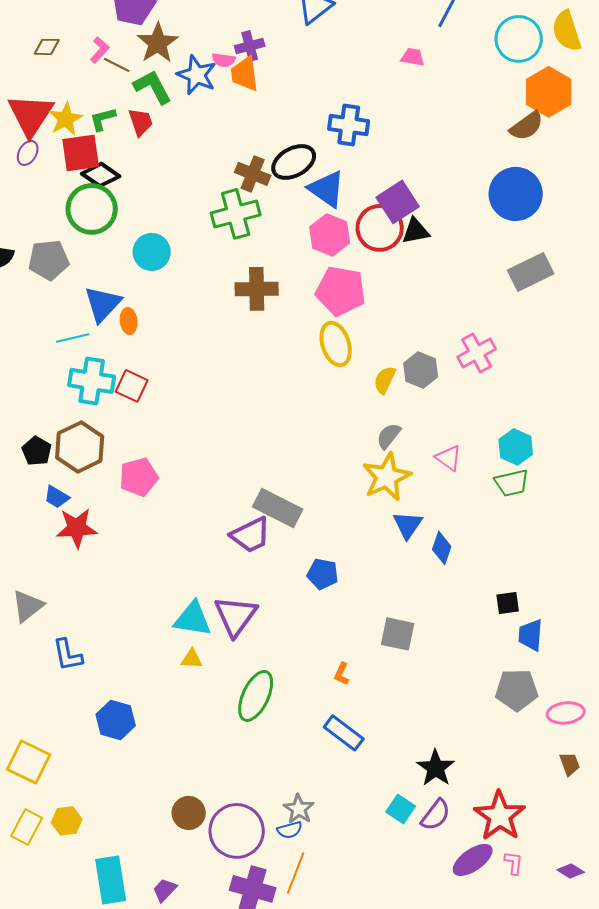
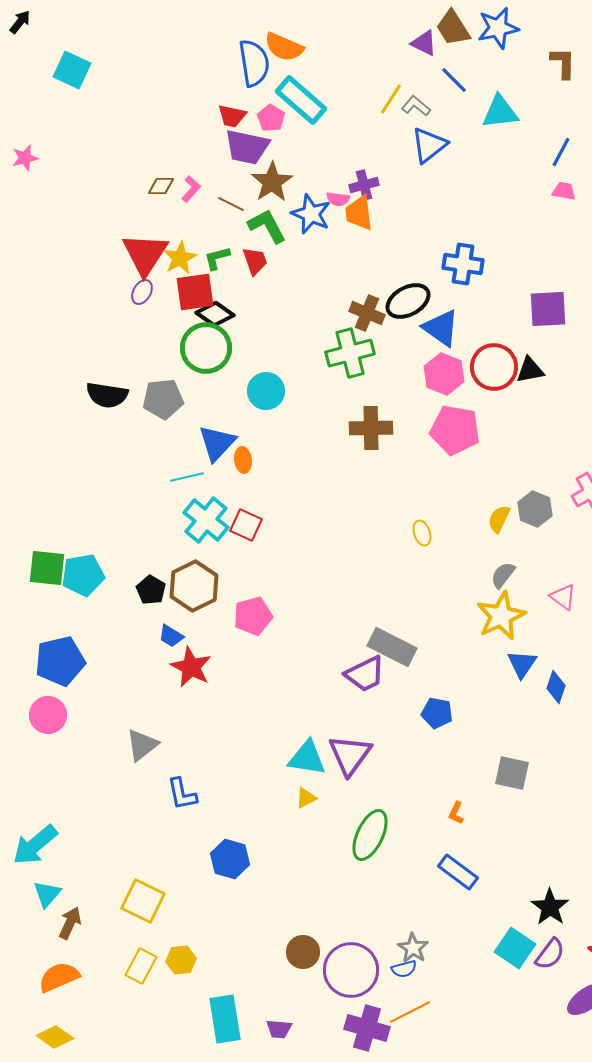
pink L-shape: (100, 50) -> (191, 189), moved
pink trapezoid: (413, 57) -> (564, 191), moved
purple square: (398, 202) -> (548, 309), moved, turned 30
yellow ellipse: (336, 344) -> (422, 533), moved, size x0.6
cyan cross: (92, 381) -> (206, 520), turned 30
red star: (77, 528) -> (191, 667), turned 30
yellow triangle: (192, 659) -> (306, 798), turned -30
cyan square: (401, 809) -> (515, 948), size x1.4
orange line: (296, 873) -> (410, 1012), turned 42
purple trapezoid: (165, 890) -> (279, 1029), turned -128

